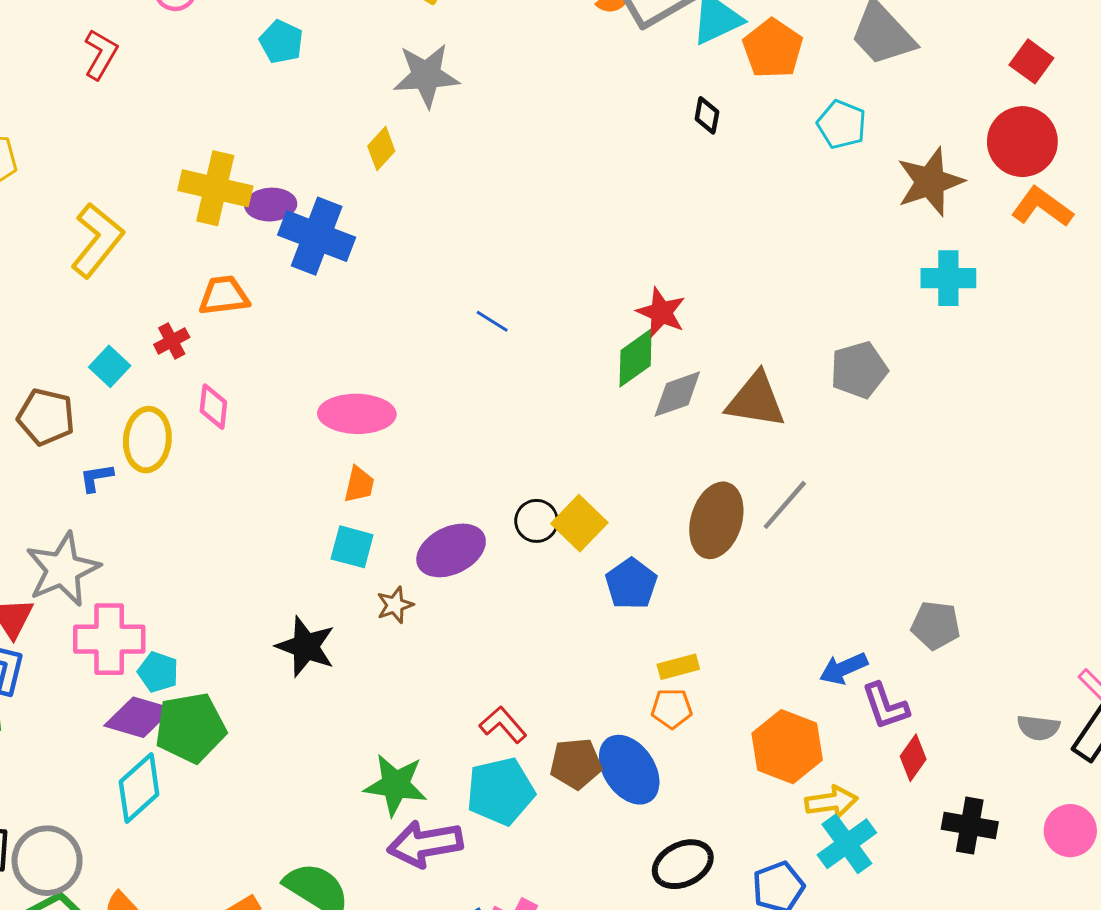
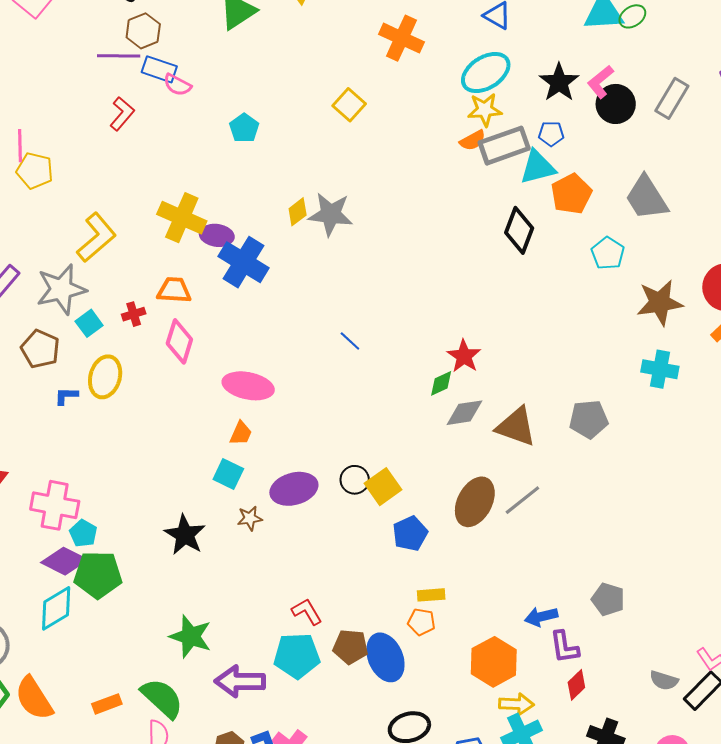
gray star: (426, 75) -> (331, 214), moved
black diamond: (707, 115) -> (519, 230), size x1.8
green diamond: (636, 358) -> (441, 383), size x0.7
pink diamond: (213, 407) -> (179, 341), moved, size x1.4
gray star: (63, 569) -> (61, 289), moved
green star: (396, 785) -> (191, 636), moved

